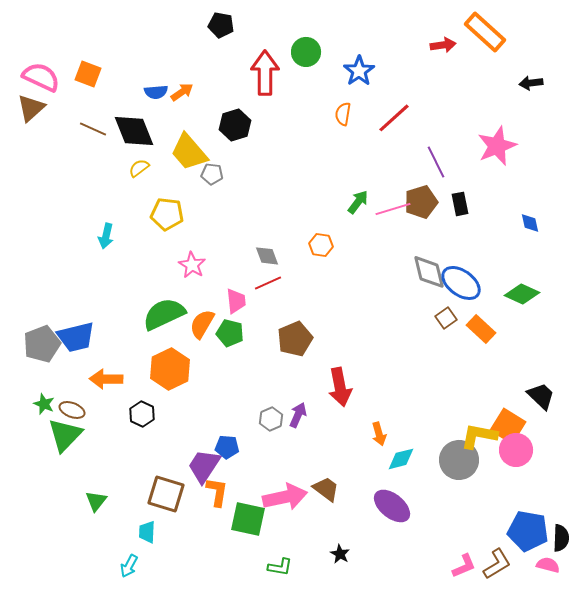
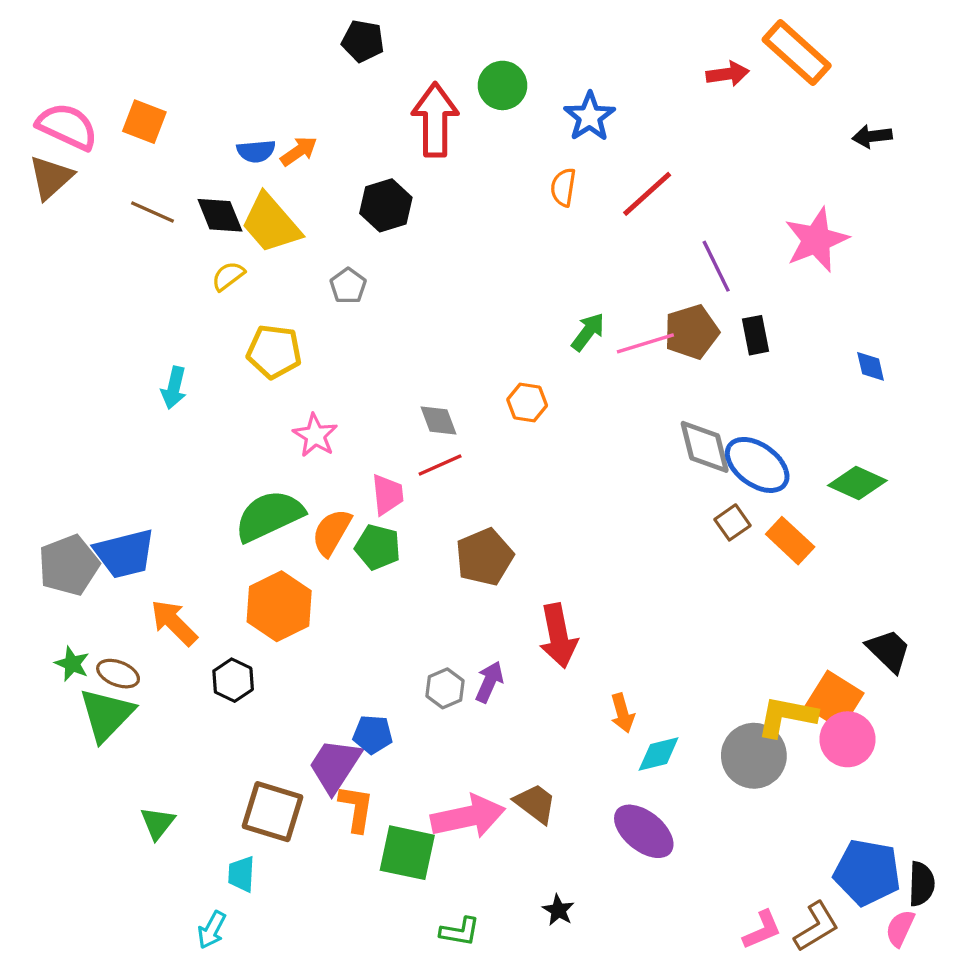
black diamond: (134, 131) -> (220, 215), size x0.7
yellow trapezoid: (189, 152) -> (271, 223), moved
gray pentagon: (212, 174) -> (348, 286), turned 30
orange arrow: (106, 379) -> (174, 623), turned 44
pink semicircle: (548, 565) -> (900, 928), turned -80

